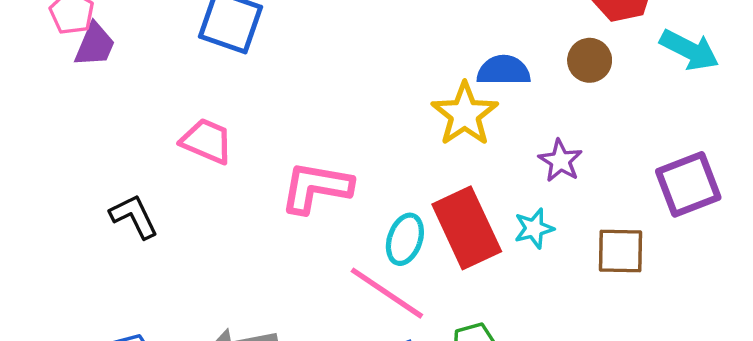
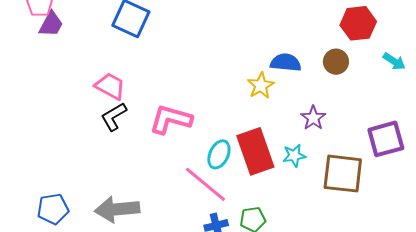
cyan arrow: (689, 50) -> (394, 61), size x0.7
yellow star: (465, 114) -> (261, 86), size x0.7
black L-shape: (134, 216) -> (114, 117), moved, turned -100
brown square: (620, 251) -> (343, 174), size x1.4

